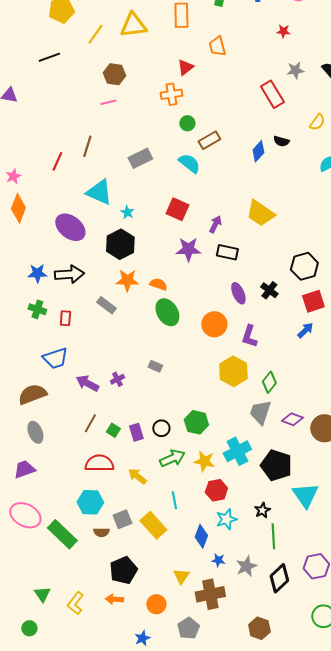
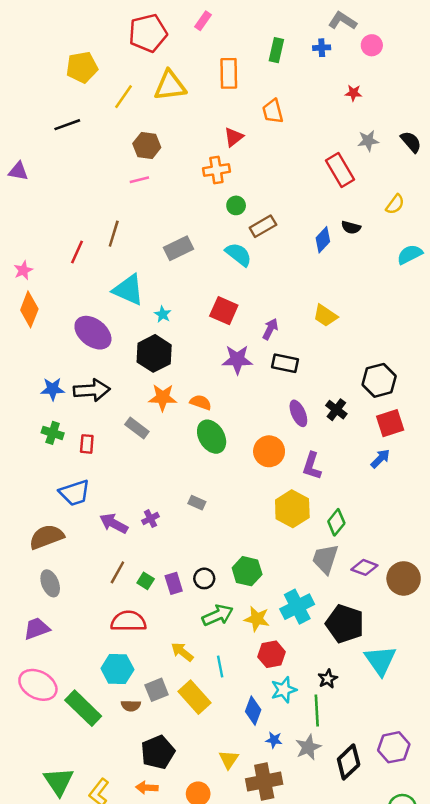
yellow trapezoid: (260, 213) -> (325, 316), size x0.7
yellow arrow: (137, 476) -> (182, 652), moved
green line: (273, 536) -> (317, 711), moved
green triangle: (42, 594) -> (59, 781), size x1.5

